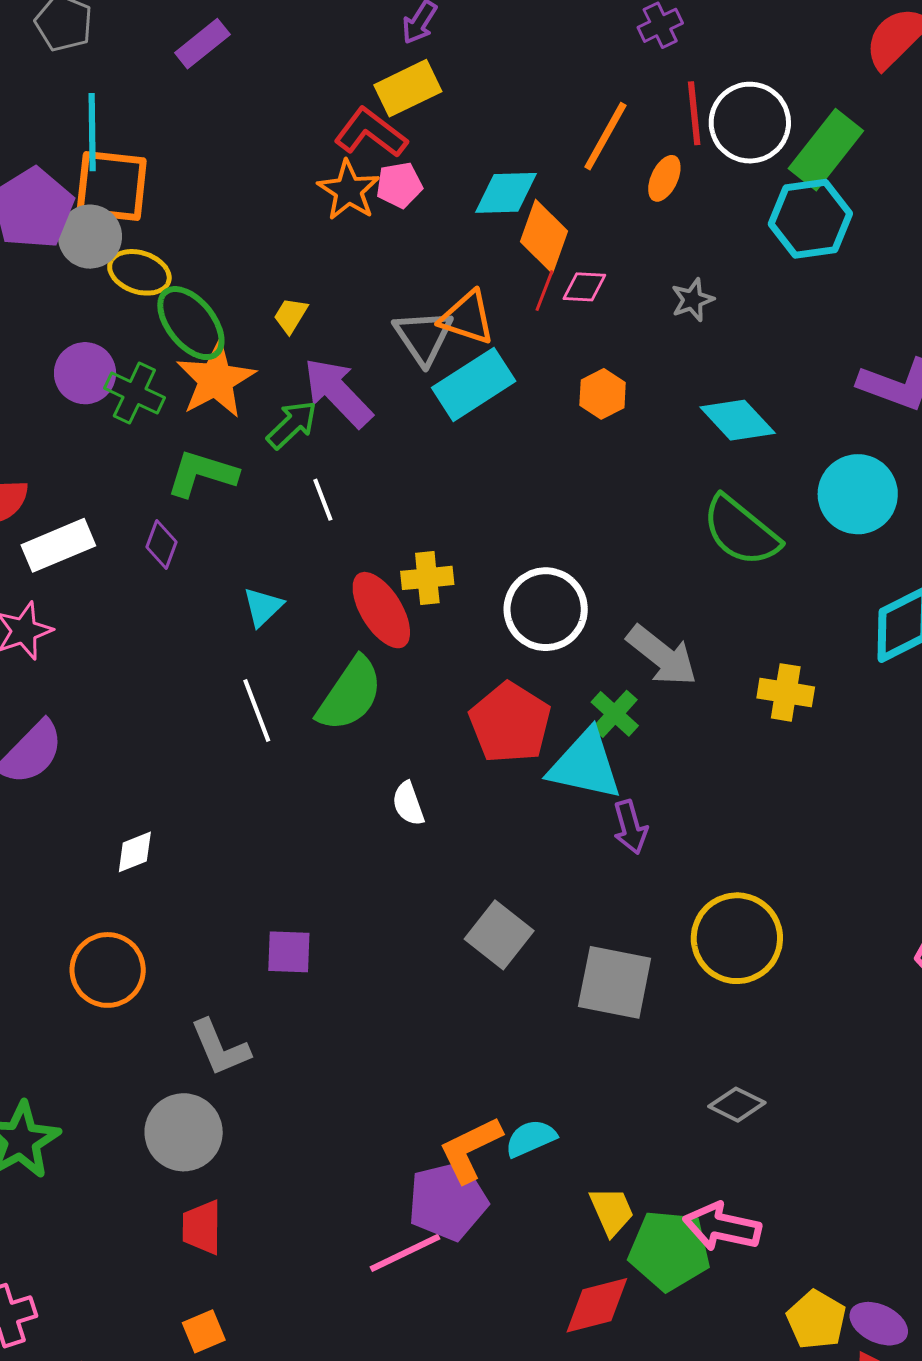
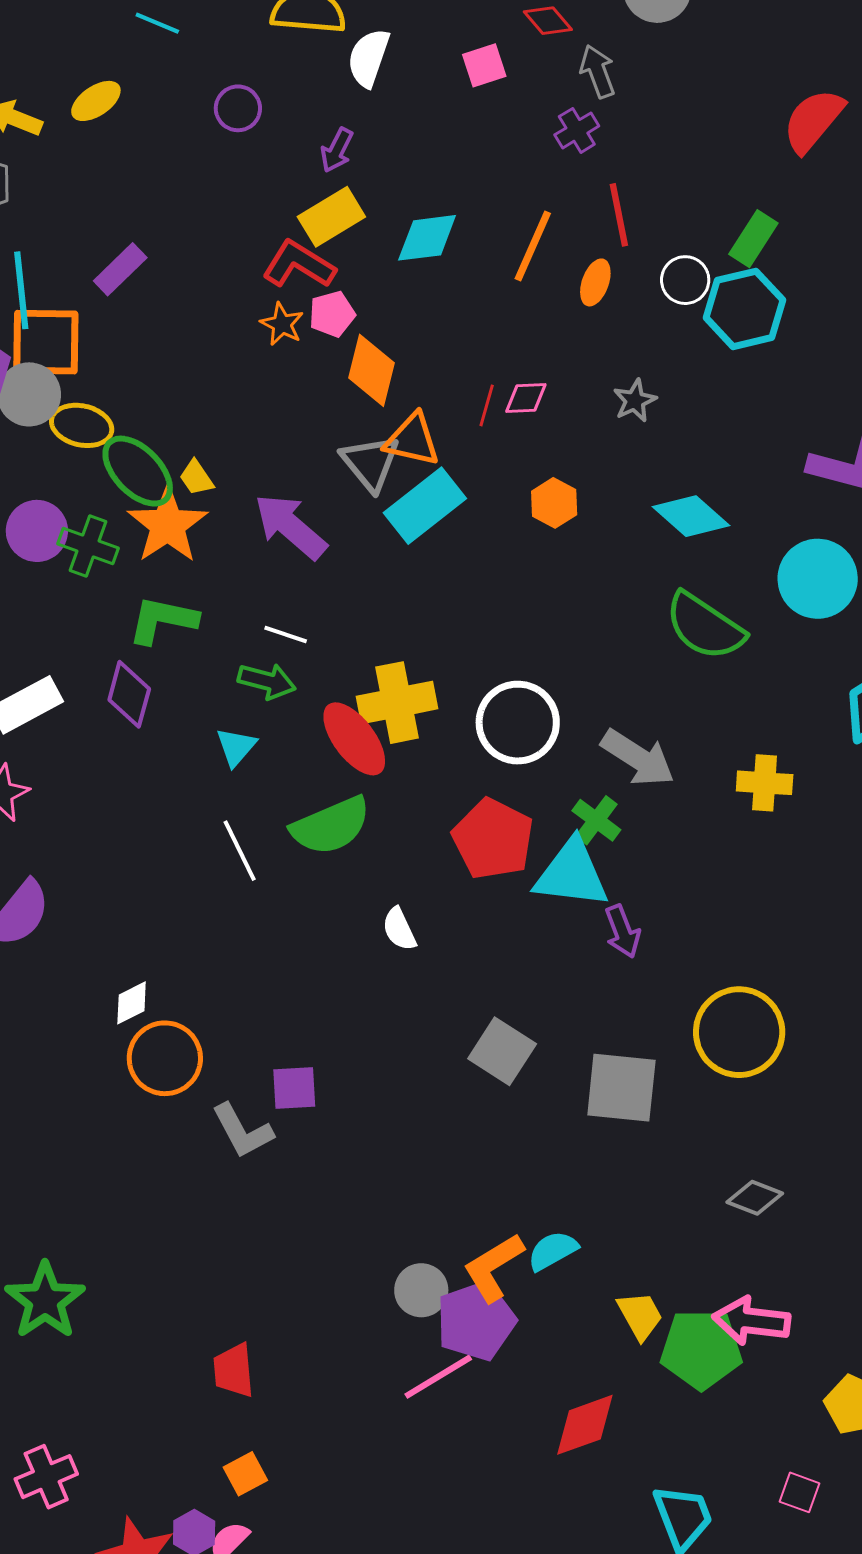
purple rectangle: (202, 44) -> (120, 269), moved
white circle: (750, 123) -> (685, 280), moved, size x0.6
green rectangle: (826, 150) -> (753, 239), size x0.7
orange star: (348, 190) -> (282, 324), size x0.7
cyan diamond: (506, 193) -> (427, 238), moved
orange diamond: (544, 236) -> (372, 370), moved
yellow trapezoid: (291, 315) -> (196, 478), moved, turned -60
green arrow: (292, 425) -> (267, 681), moved, turned 64
white line: (323, 500) -> (286, 634), turned -45
purple diamond: (162, 544) -> (129, 694), size x1.4
yellow cross: (427, 578) -> (397, 703), size x1.5
green semicircle: (350, 694) -> (331, 826), turned 38
orange circle: (108, 970) -> (165, 1058), moved
gray L-shape: (220, 1048) -> (242, 1131), moved
gray circle: (184, 1132) -> (421, 1290), moved, size x0.7
red diamond: (597, 1305) -> (585, 1425), moved

